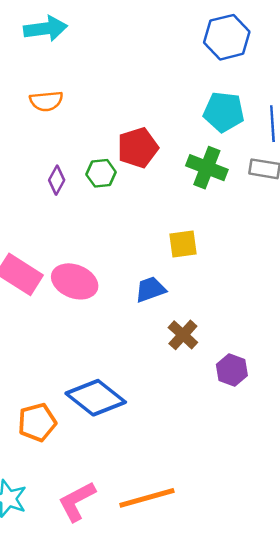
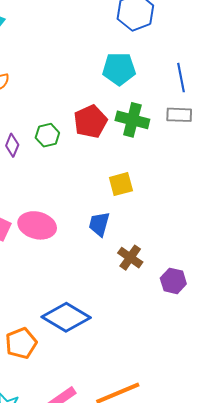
cyan pentagon: (224, 112) -> (119, 69), moved
red pentagon: (138, 148) -> (90, 121), moved
blue trapezoid: (150, 289) -> (99, 224), turned -48

